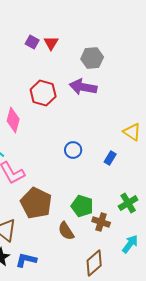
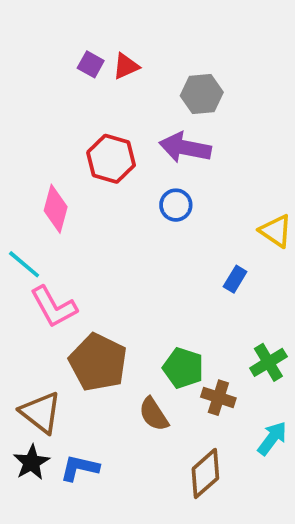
red triangle: (51, 43) -> (126, 66), turned 35
blue circle: (73, 150) -> (176, 205), moved

